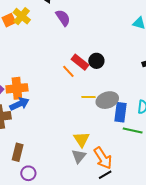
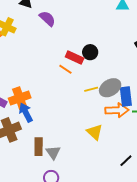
blue arrow: (19, 104) -> (26, 113), turned -78
brown rectangle: (18, 152) -> (39, 147), moved
gray triangle: (79, 156) -> (53, 153), moved
orange arrow: (103, 158) -> (117, 110), moved, turned -45

